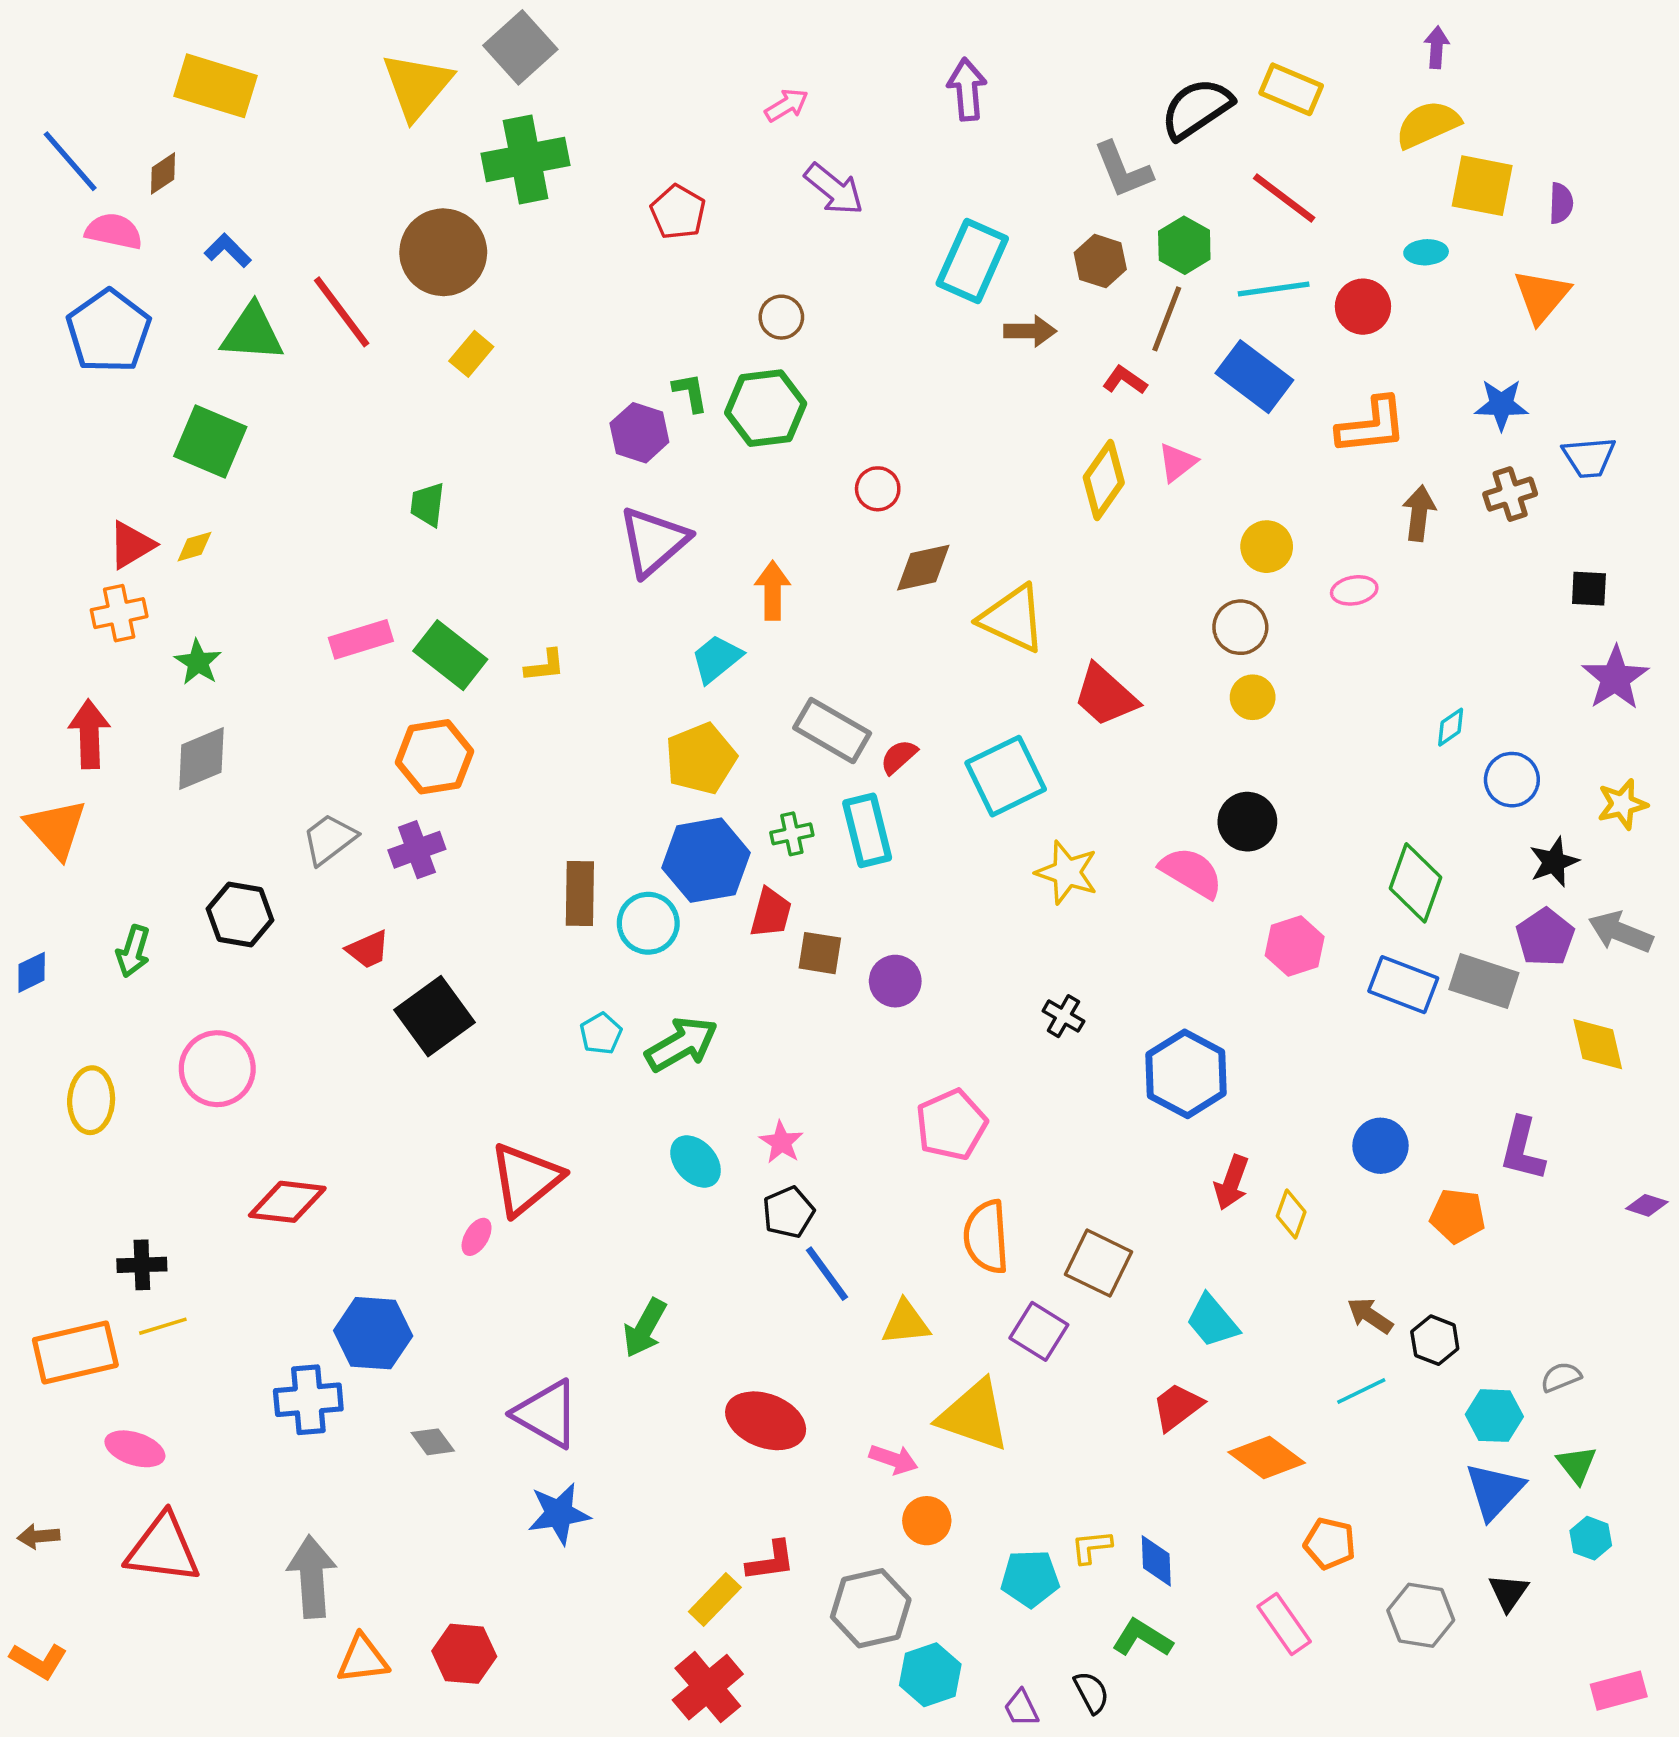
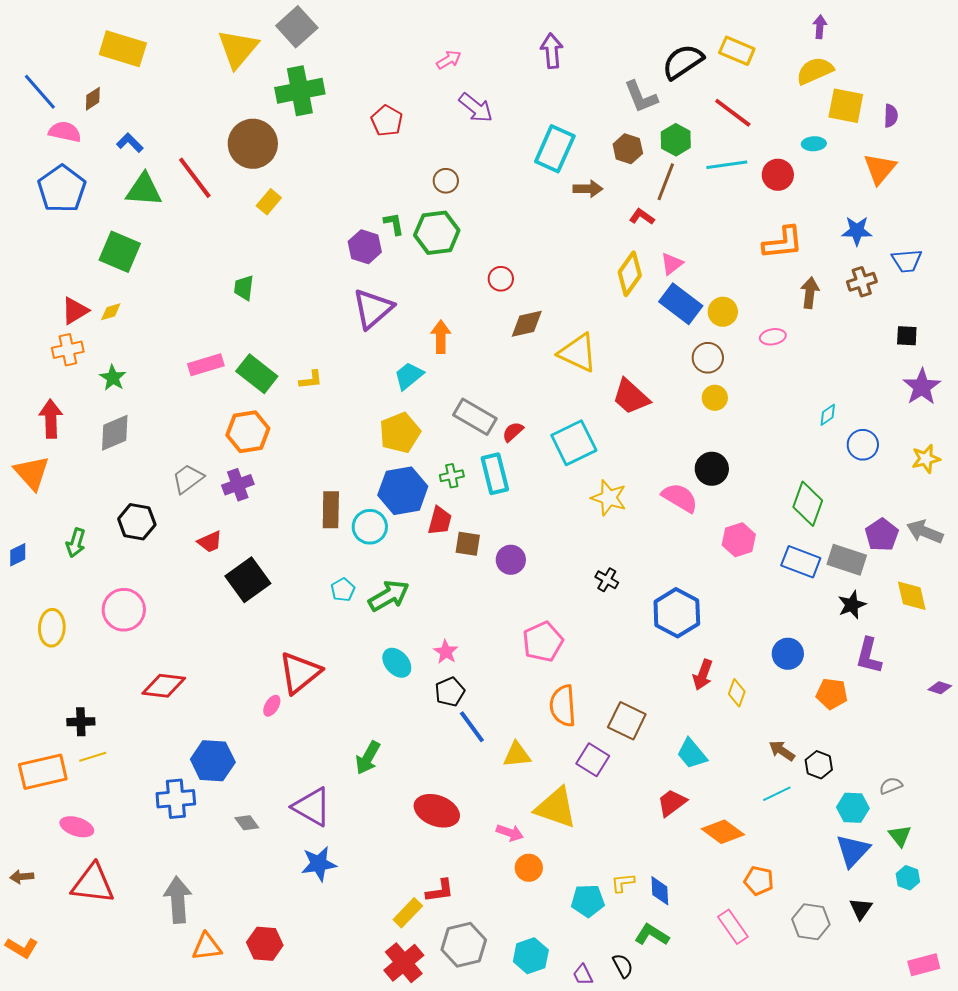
blue rectangle: (1254, 377) -> (681, 304), moved
black star: (1554, 862) -> (852, 605), moved
gray hexagon: (871, 1608) -> (464, 945), moved

